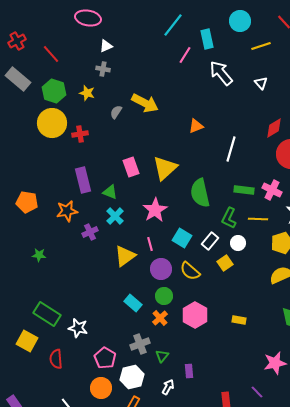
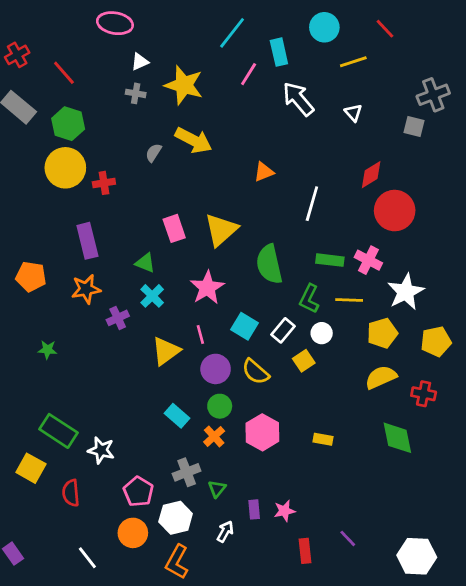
yellow star: (87, 93) -> (184, 85), moved, size x1.8
purple rectangle: (83, 180) -> (87, 241), moved
pink star: (275, 363) -> (284, 511), moved, size x0.7

